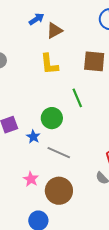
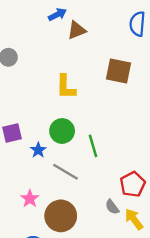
yellow L-shape: (49, 64) -> (66, 87), moved
green line: (77, 98) -> (93, 146), moved

